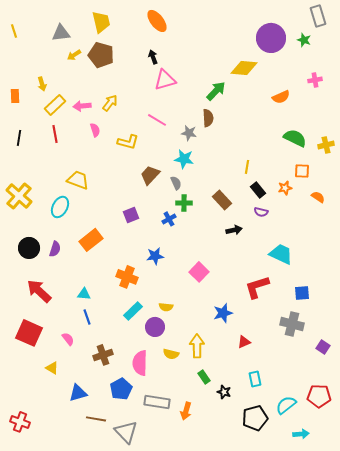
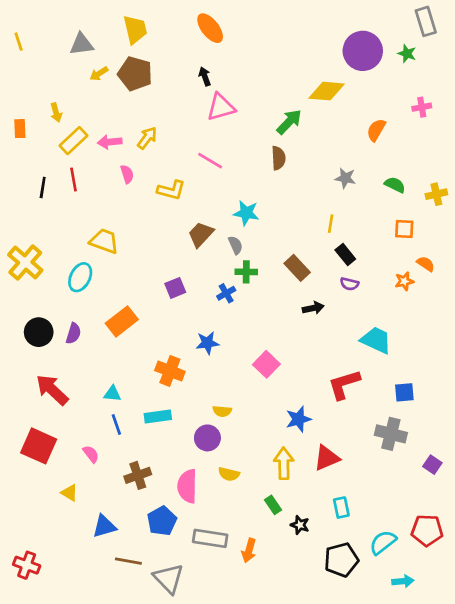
orange semicircle: (281, 97) -> (376, 130), turned 144
gray star: (189, 133) -> (345, 178), moved
black line: (19, 138) -> (43, 187), moved
green semicircle: (295, 138) -> (395, 185), size x0.7
orange star: (285, 188) -> (404, 281), moved
cyan rectangle: (133, 311) -> (158, 416), moved, turned 36
red triangle: (244, 342) -> (327, 458), size x1.5
yellow arrow: (197, 346) -> (284, 463), moved

